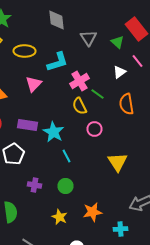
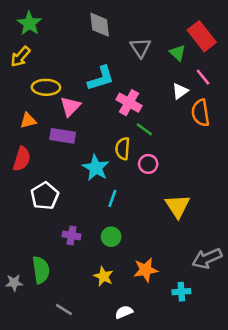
yellow ellipse: (24, 51) -> (46, 87), moved
pink cross: (80, 81) -> (129, 103), turned -30
green line: (98, 94) -> (144, 129), moved
orange semicircle: (126, 104) -> (201, 113), moved
yellow semicircle: (80, 106) -> (123, 149), moved, turned 30
purple rectangle: (28, 125) -> (63, 136), moved
cyan line: (66, 156) -> (112, 198), turned 48

